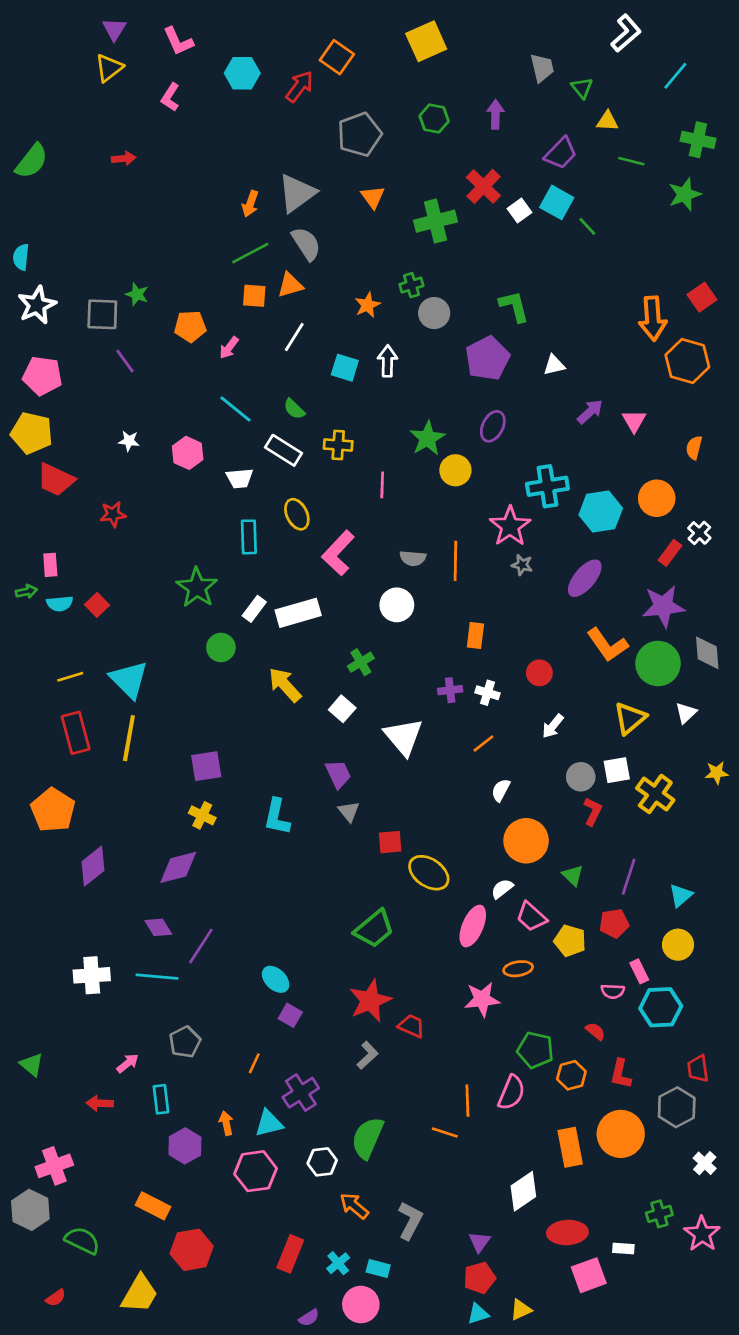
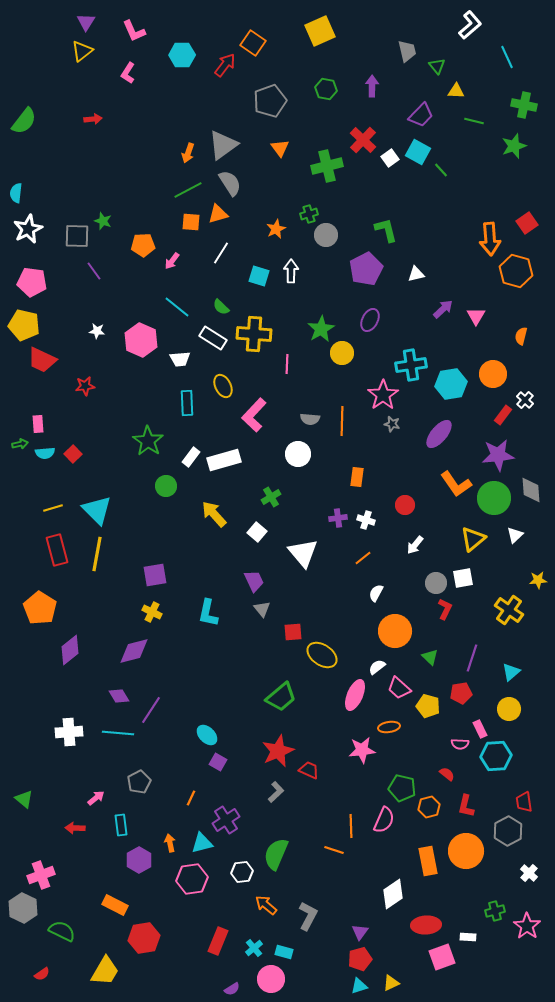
cyan line: (675, 76) -> (507, 57), turned -65
yellow cross: (338, 445) -> (254, 334), size x1.6
pink hexagon: (188, 453) -> (141, 340), size x1.4
yellow cross: (655, 794) -> (509, 610), moved

